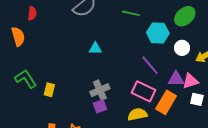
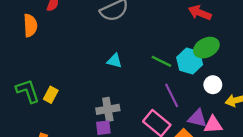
green line: (131, 13) -> (161, 61), moved
green ellipse: (185, 16) -> (206, 48), moved
green L-shape: (26, 79) -> (28, 91), moved

